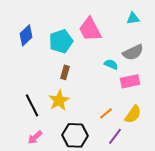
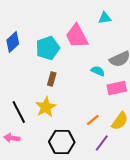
cyan triangle: (133, 18) -> (105, 18), moved
pink arrow: (35, 137) -> (12, 138), moved, turned 49

